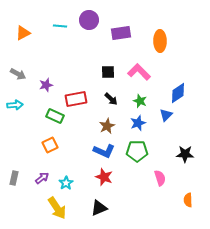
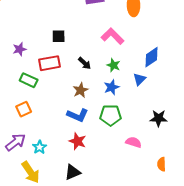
black square: (108, 72) -> (59, 36), moved
purple arrow: (42, 178) -> (16, 142), size x1.5
pink semicircle: (160, 178) -> (134, 142), turned -56

